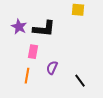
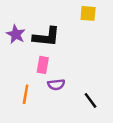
pink rectangle: (33, 52) -> (43, 65), moved
purple semicircle: (52, 68) -> (56, 85), turned -120

